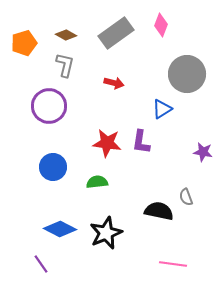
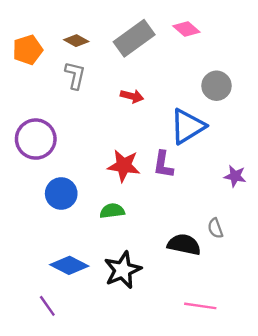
pink diamond: (161, 25) -> (186, 29), turned -70
gray circle: (187, 74) -> (216, 86), size x0.7
purple circle: (49, 106) -> (36, 139), moved
blue triangle: (162, 109) -> (188, 126), size x1.6

